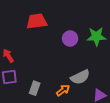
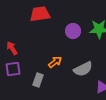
orange arrow: (63, 90) -> (55, 62), moved

